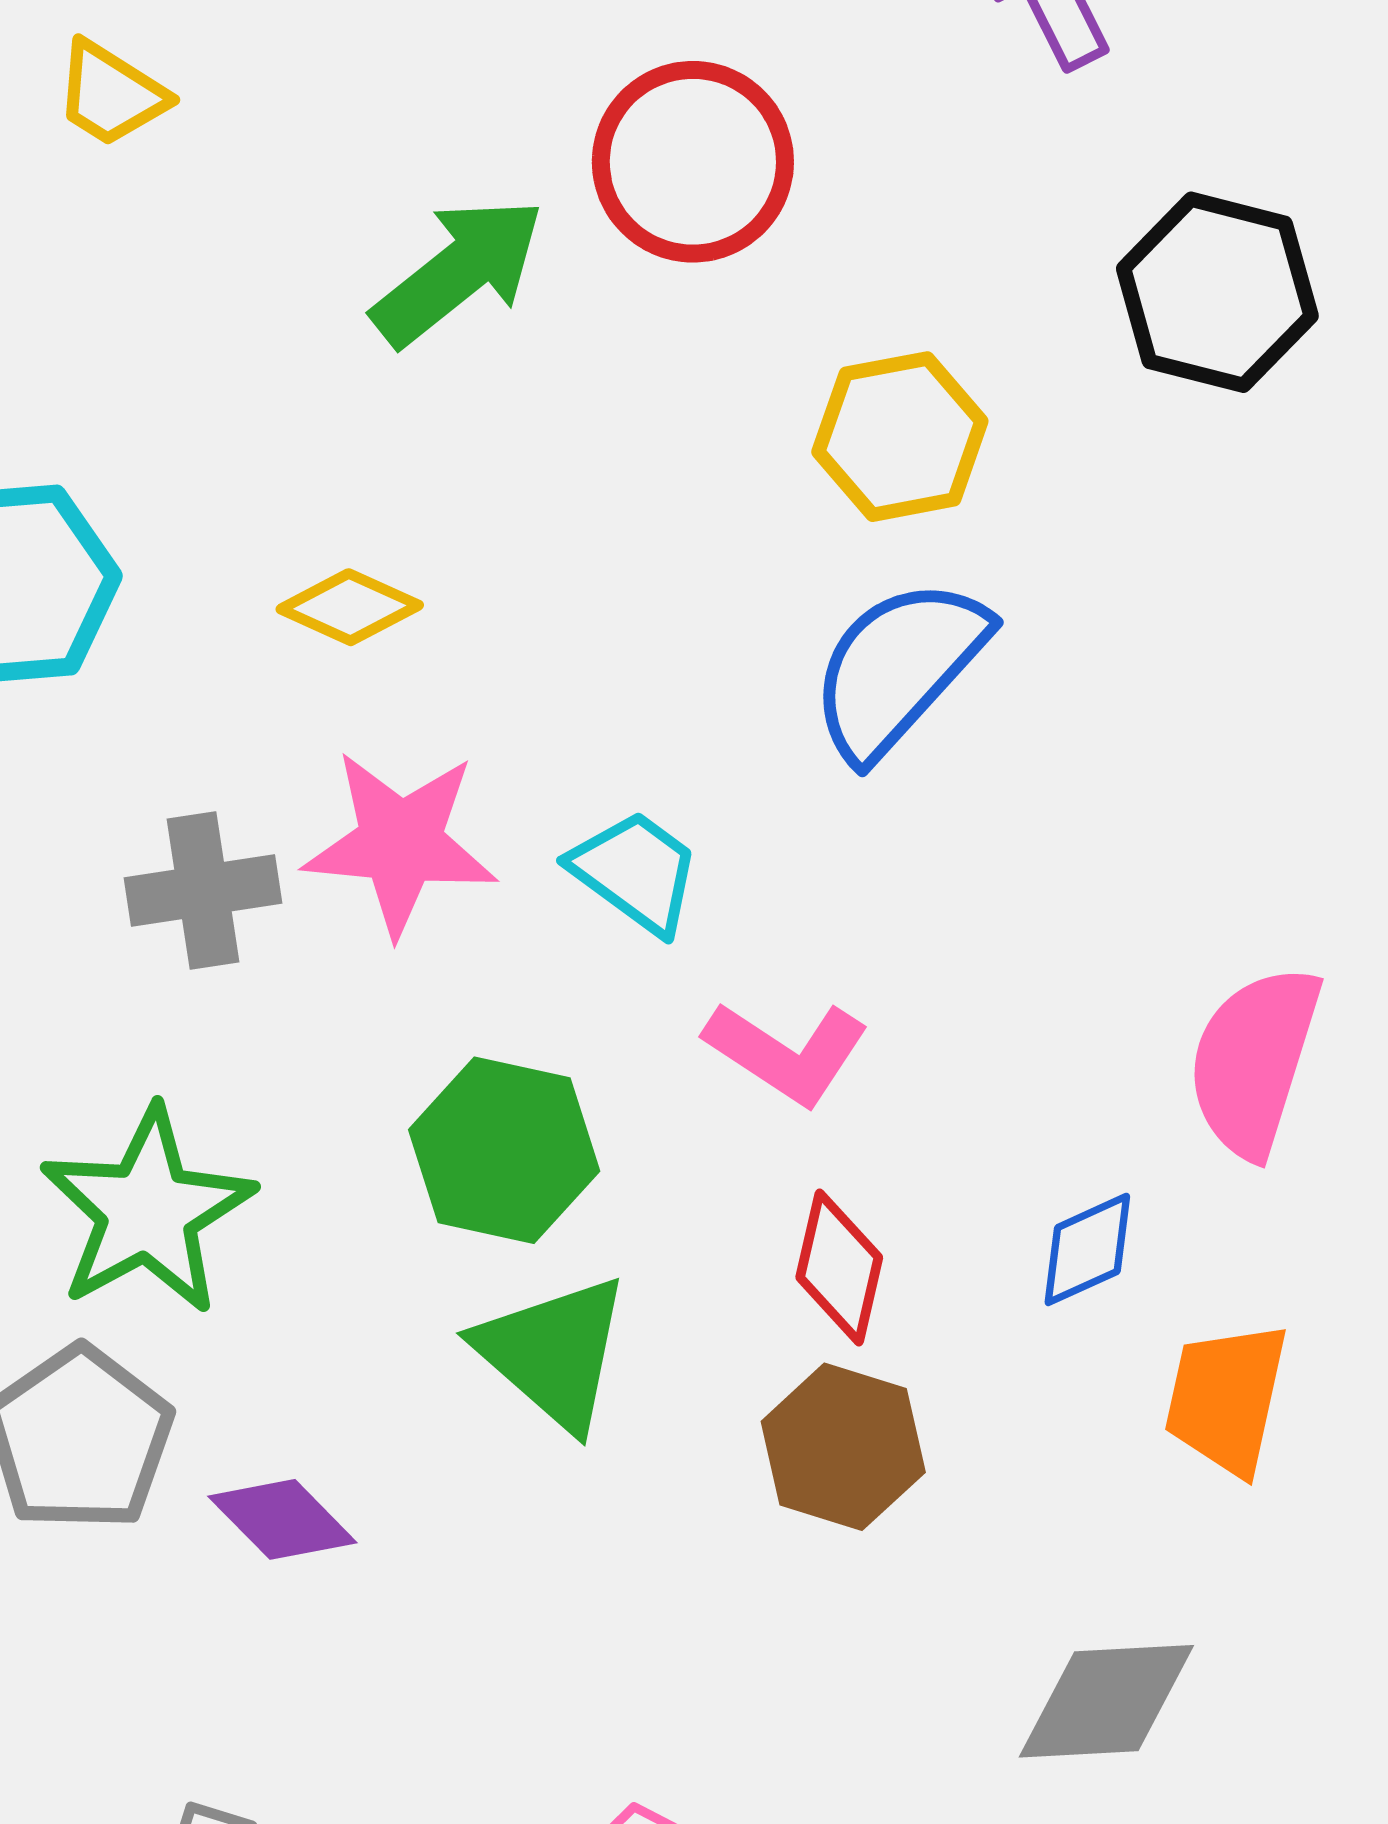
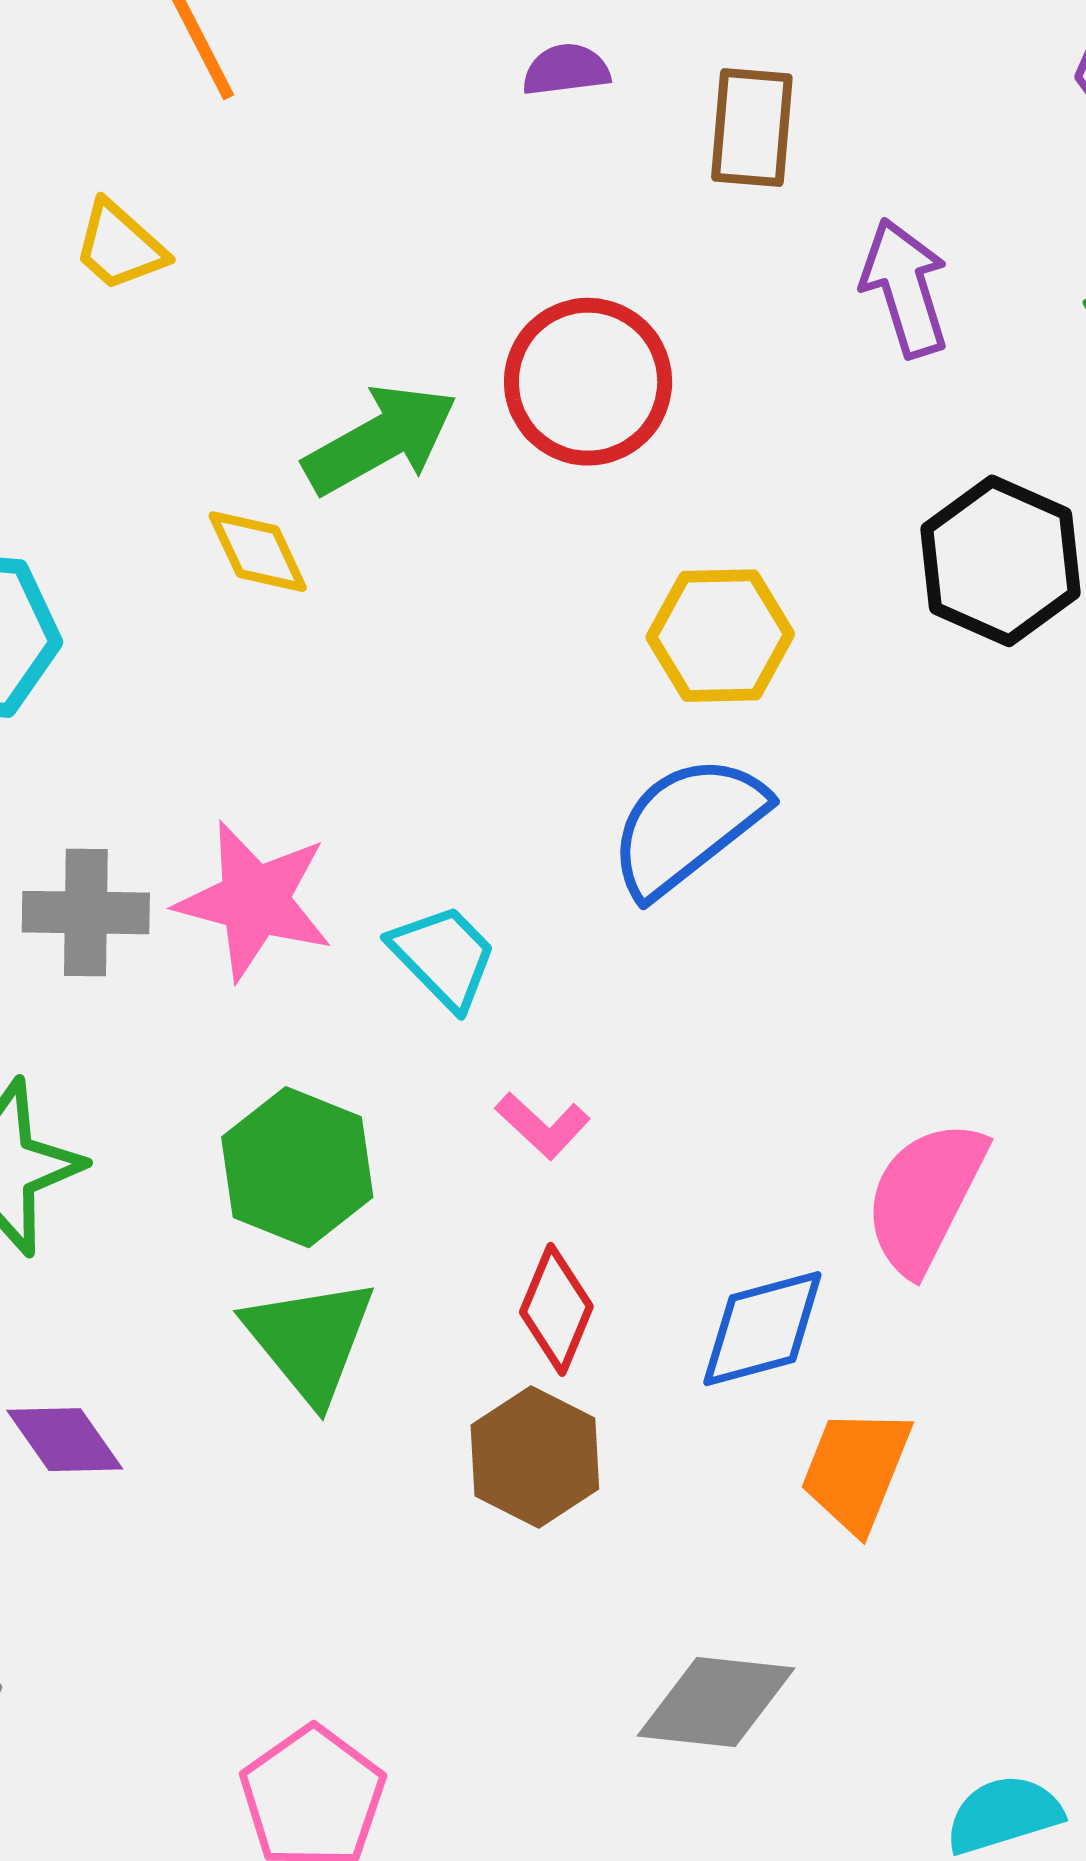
yellow diamond: (350, 607) -> (258, 552), moved, turned 31
pink L-shape: (787, 1052) -> (543, 1125), size x0.7
blue diamond: (1087, 1249) -> (762, 1329), size x1.4

